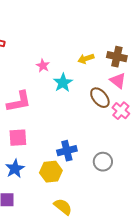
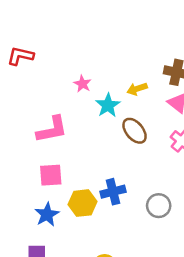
yellow arrow: (86, 59) -> (137, 89), moved
brown ellipse: (100, 98) -> (135, 131), moved
yellow hexagon: (51, 172) -> (82, 203), moved

